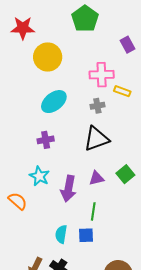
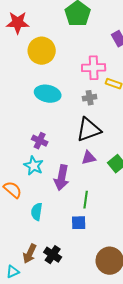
cyan ellipse: (54, 102) -> (48, 94), turned 50
purple cross: (46, 140) -> (40, 141), moved, turned 35
purple triangle: (96, 178) -> (89, 158), moved
cyan semicircle: (61, 234) -> (37, 212), moved

